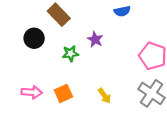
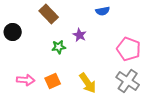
black circle: (34, 38) -> (13, 32), moved
yellow arrow: (105, 96) -> (88, 83), size x1.5

